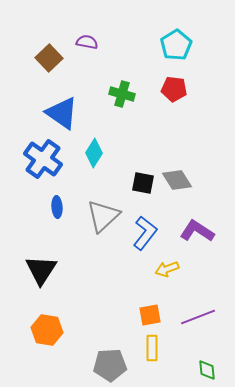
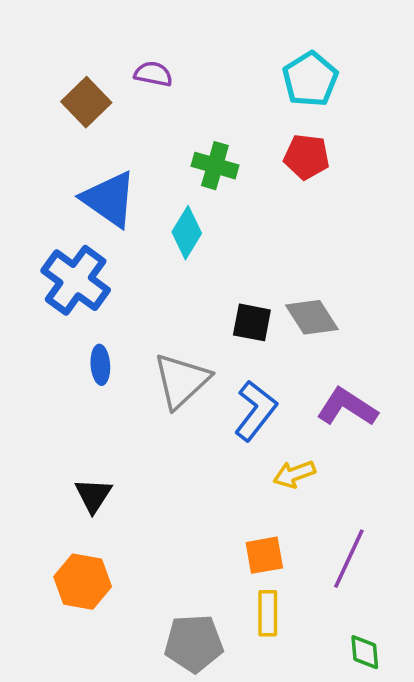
cyan diamond: (94, 153) -> (187, 233), moved
black triangle: (41, 270) -> (93, 495), moved, size x0.7
purple line: (198, 317) -> (349, 559), turned -44

